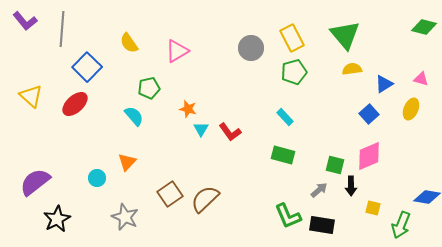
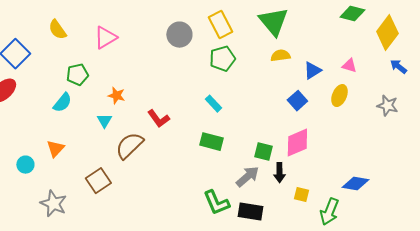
cyan semicircle: (134, 116) -> (62, 103), turned 80
cyan triangle: (201, 129) -> (104, 121), moved
gray arrow: (319, 190) -> (247, 177), size x1.4
brown semicircle: (205, 199) -> (129, 146), moved

